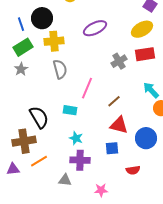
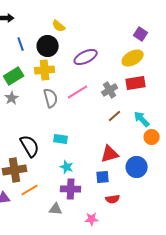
black circle: (42, 18) -> (48, 46), moved
blue line: (21, 24) -> (21, 44), moved
pink line: (87, 88) -> (78, 92), moved, turned 35
brown line: (114, 101) -> (115, 116), moved
red triangle: (119, 125) -> (110, 154), turned -30
red semicircle: (133, 170) -> (113, 199), moved

